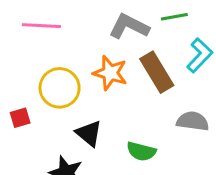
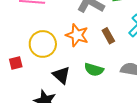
brown rectangle: (157, 72) -> (108, 36), size x0.6
green semicircle: (141, 151) -> (94, 70), moved

